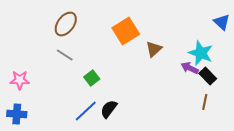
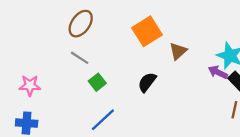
green square: (92, 78) -> (97, 82), moved
black semicircle: (109, 109) -> (147, 82), moved

